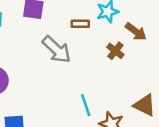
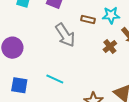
cyan line: (86, 105) -> (55, 79), moved, turned -60

